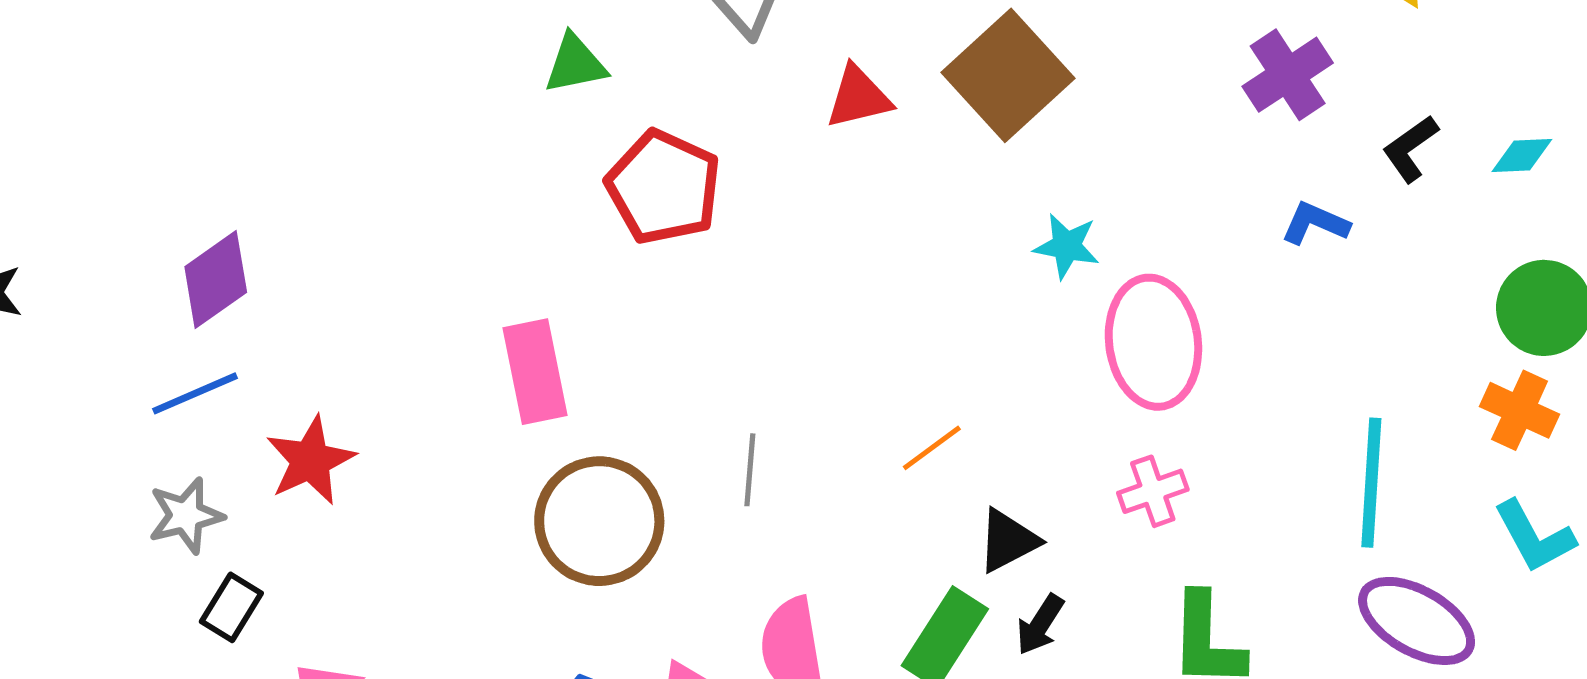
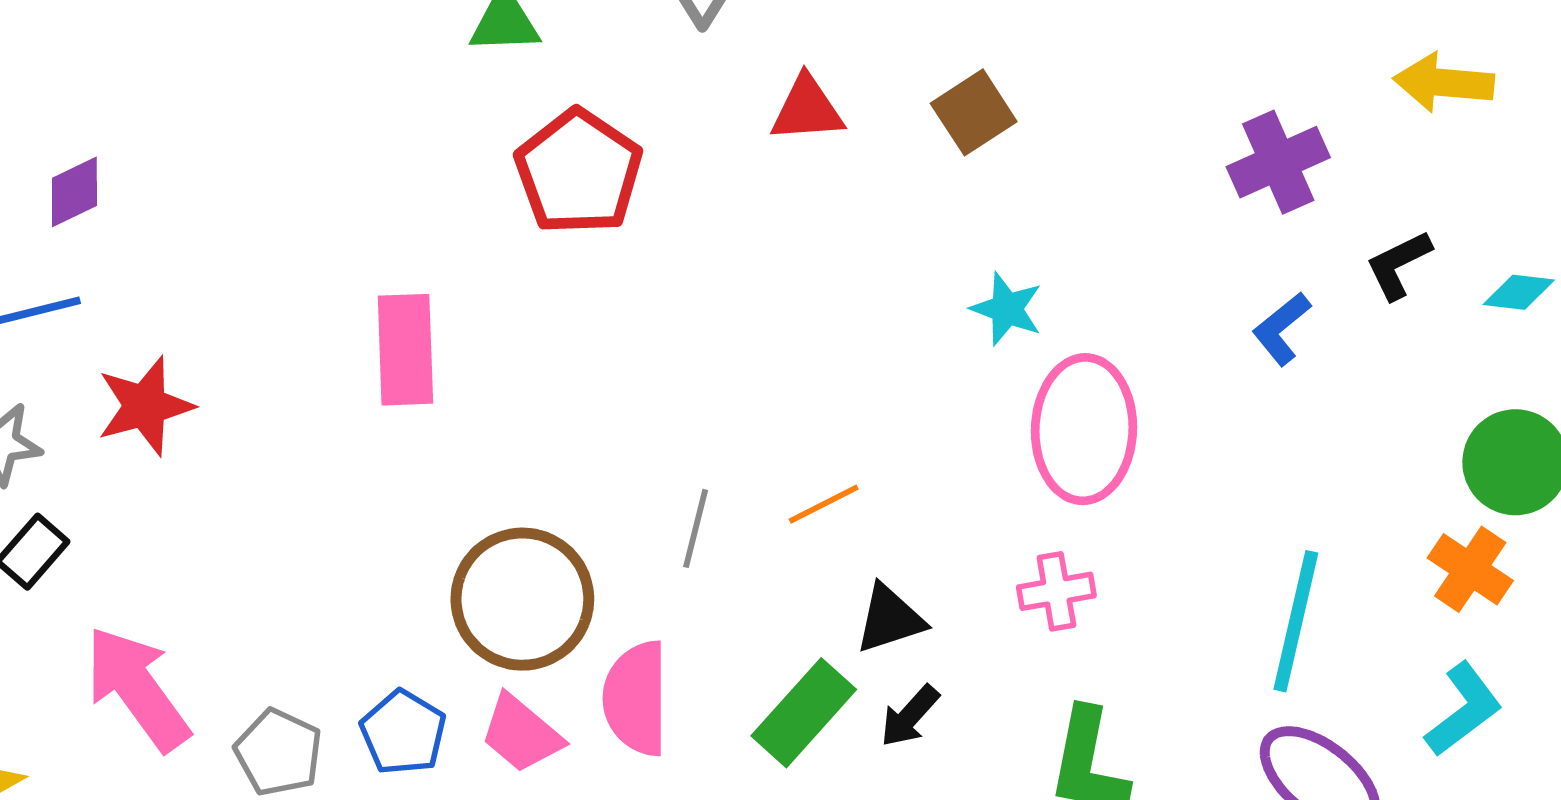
brown square: (1008, 75) -> (974, 112), size x0.6
blue L-shape: (1315, 223) -> (1282, 329), turned -72
purple diamond: (216, 280) -> (74, 192), size x0.7
gray line: (750, 470) -> (696, 528), moved
brown circle: (599, 521) -> (522, 599), moved
cyan L-shape: (1534, 537) -> (1464, 709), turned -108

